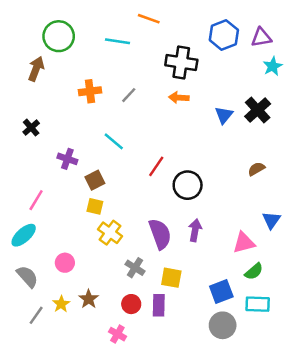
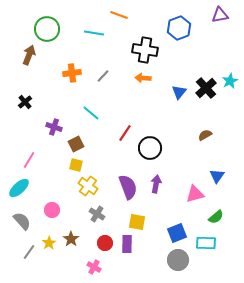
purple triangle: (261, 37) -> (220, 15), moved
cyan star: (273, 66) -> (230, 81), moved
gray cross: (135, 268) -> (97, 214), moved
green semicircle: (254, 271) -> (216, 217), moved

